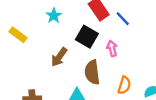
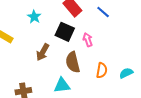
blue line: (123, 19) -> (103, 12), moved

